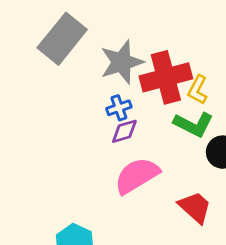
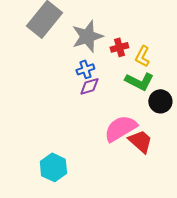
red cross: (166, 77) -> (119, 47), size x0.5
pink semicircle: (137, 176) -> (120, 128), moved

